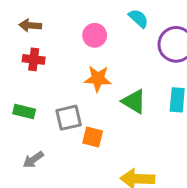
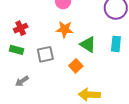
red cross: (34, 59) -> (21, 28), moved, turned -32
orange square: (93, 137) -> (76, 66), moved, turned 32

